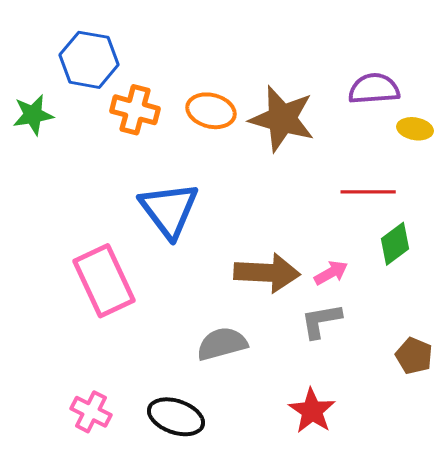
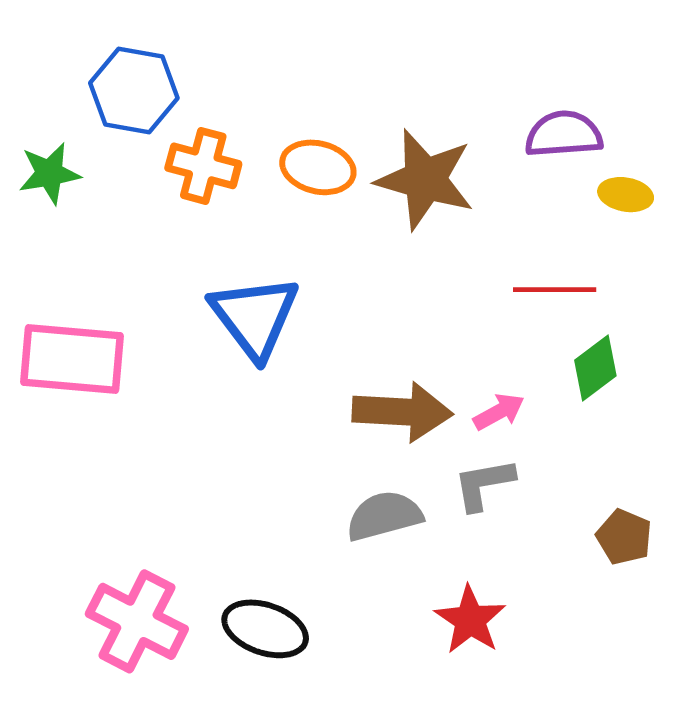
pink rectangle: (104, 281) -> (72, 359), moved, turned -60
gray semicircle: (222, 344) -> (384, 516), moved
pink cross: (91, 412) -> (137, 621), size x1.6

